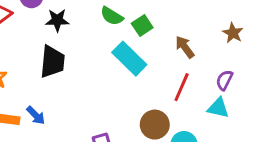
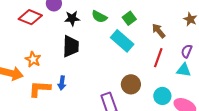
green semicircle: (112, 16) -> (99, 17), moved
blue arrow: (36, 115) -> (62, 83), turned 56
brown circle: (155, 125) -> (131, 84), moved

